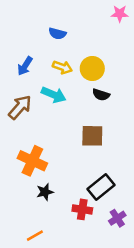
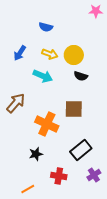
brown arrow: (20, 107) -> (16, 103), moved
orange cross: (32, 161) -> (47, 124), moved
red cross: (82, 209) -> (59, 176), moved

